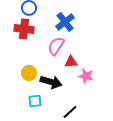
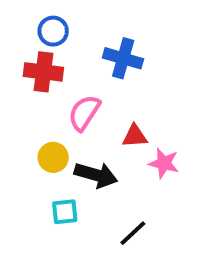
blue cross: (65, 22) -> (123, 58), turned -36
pink semicircle: (56, 46) -> (84, 113), moved

